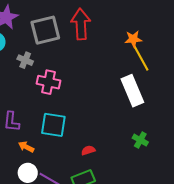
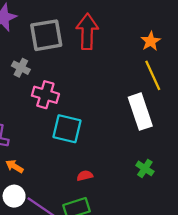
orange star: (133, 39) -> (151, 41), moved, turned -30
cyan square: (53, 125) -> (67, 129), moved

